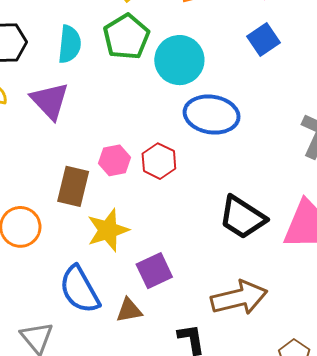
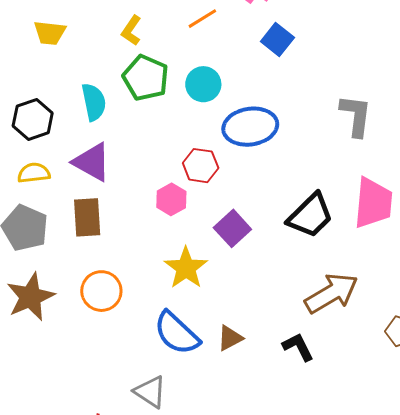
cyan circle: (179, 60) -> (203, 84), size x0.7
red hexagon: (159, 161) -> (201, 166), moved
brown rectangle: (73, 186) -> (87, 217), moved
black trapezoid: (242, 217) -> (310, 216), turned -60
purple square: (154, 271) -> (232, 228), moved

